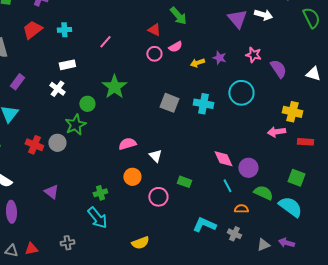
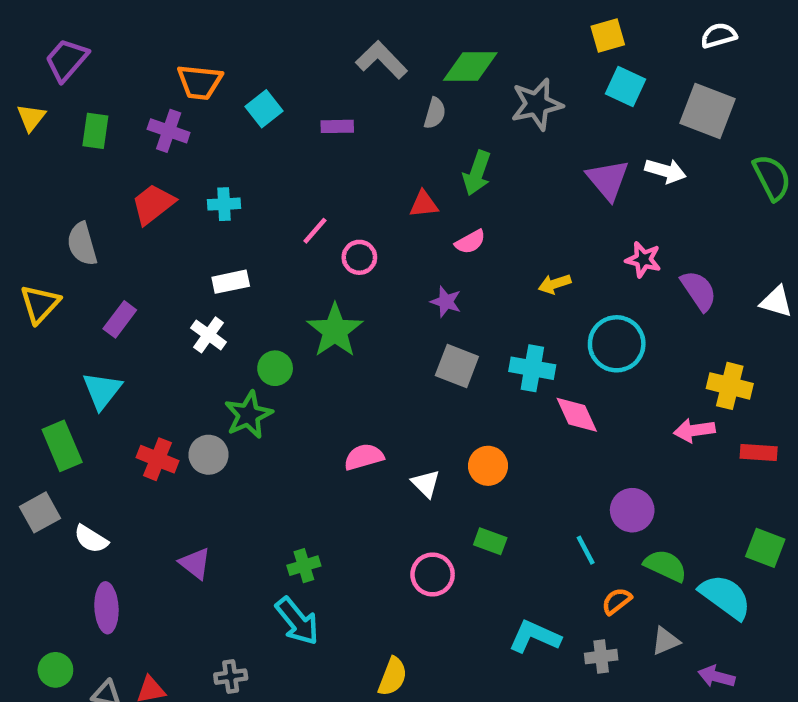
green arrow: (178, 16) -> (477, 173), turned 60
red triangle: (154, 30) -> (424, 204), turned -32
pink circle: (154, 54) -> (359, 257), moved
purple star: (219, 58) -> (446, 302), moved
yellow arrow: (197, 63) -> (555, 284), moved
pink diamond: (223, 159) -> (577, 415), moved
orange circle: (132, 177) -> (488, 466), moved
green square: (296, 178) -> (765, 548), moved
orange semicircle: (241, 209) -> (617, 601), turned -40
gray cross: (234, 234) -> (601, 657), turned -32
yellow semicircle: (140, 243) -> (393, 677), turned -48
gray triangle: (263, 245) -> (665, 641), moved

